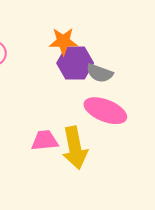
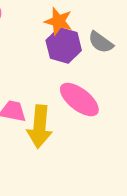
gray semicircle: (100, 73) -> (101, 42), moved

